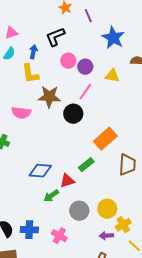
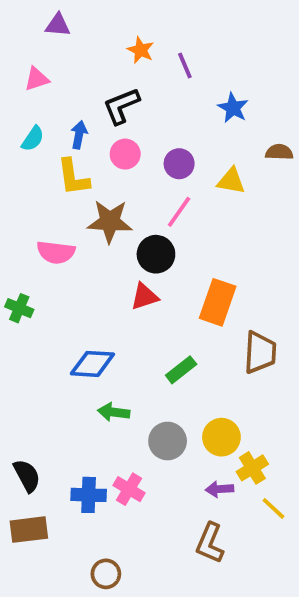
pink triangle: (11, 33) -> (37, 79), moved
blue star: (113, 38) -> (233, 108), size x0.7
pink circle: (68, 61) -> (125, 154), moved
orange rectangle: (105, 139) -> (218, 302), turned -30
green rectangle: (86, 165) -> (181, 370), moved
red triangle: (67, 181) -> (144, 297), moved
green arrow: (51, 196) -> (114, 412), turned 42
blue cross: (29, 230) -> (89, 495), moved

